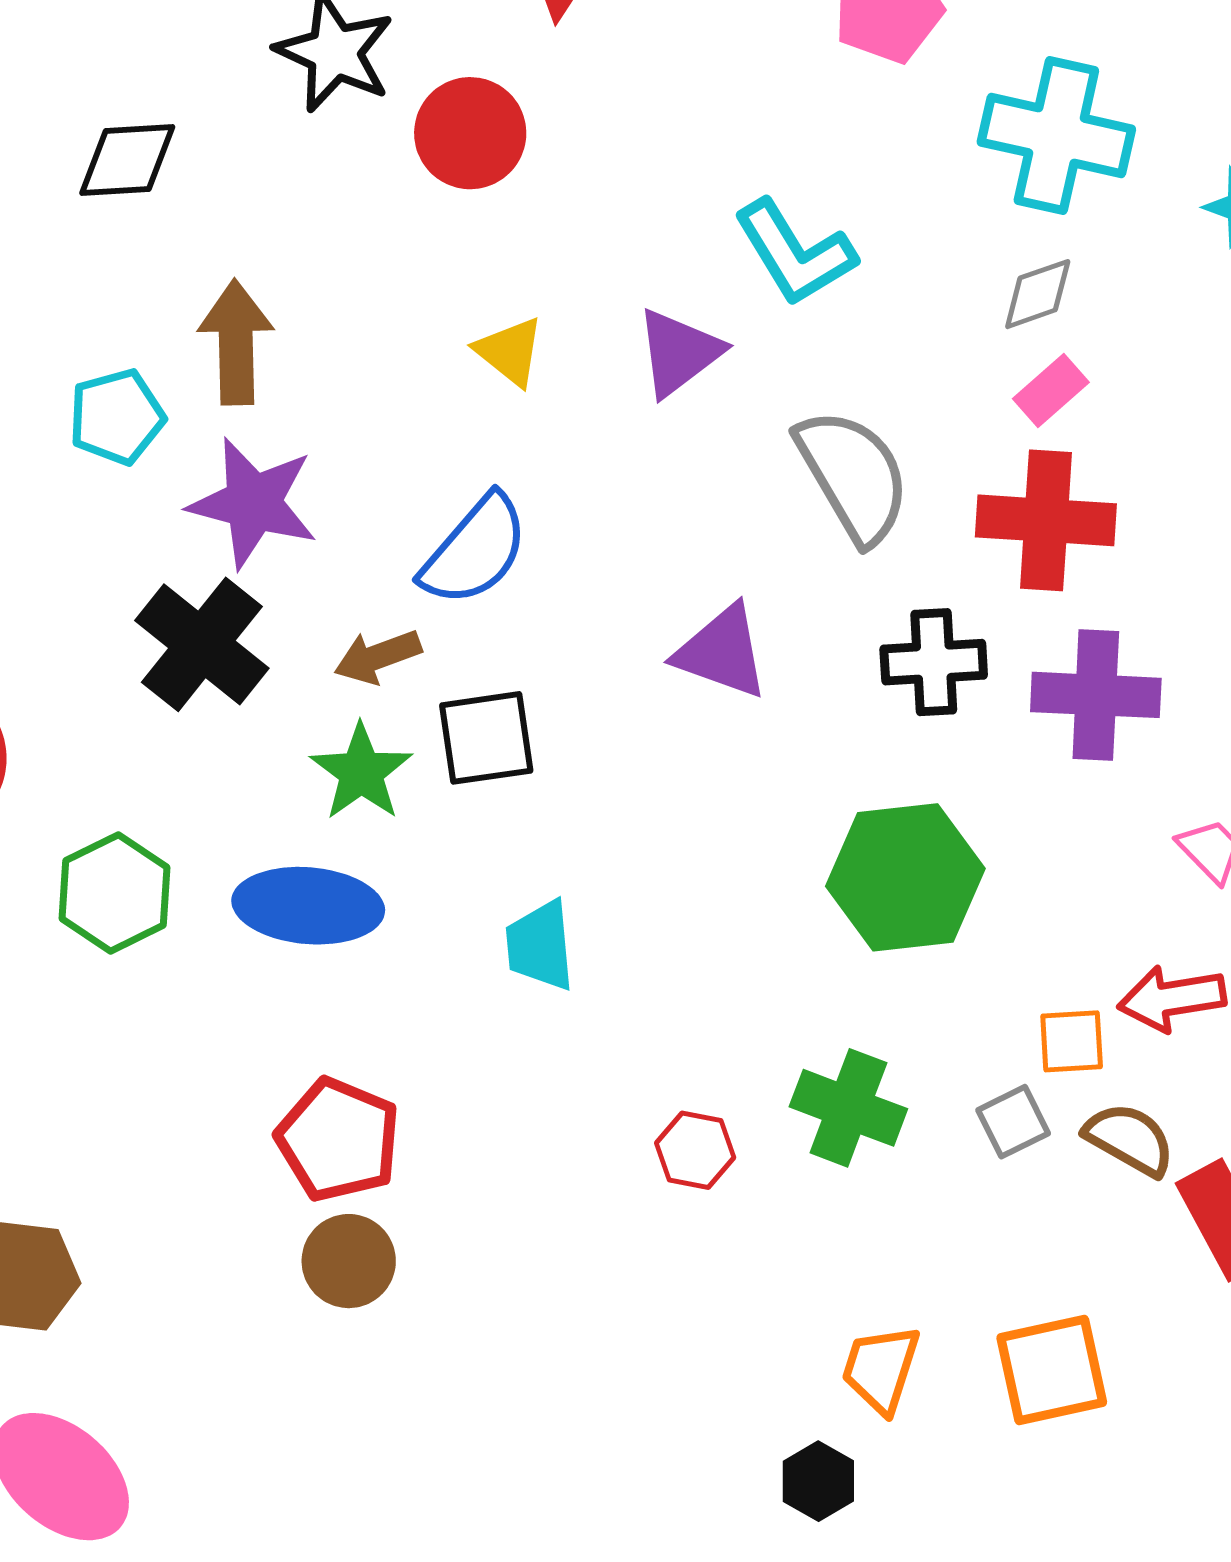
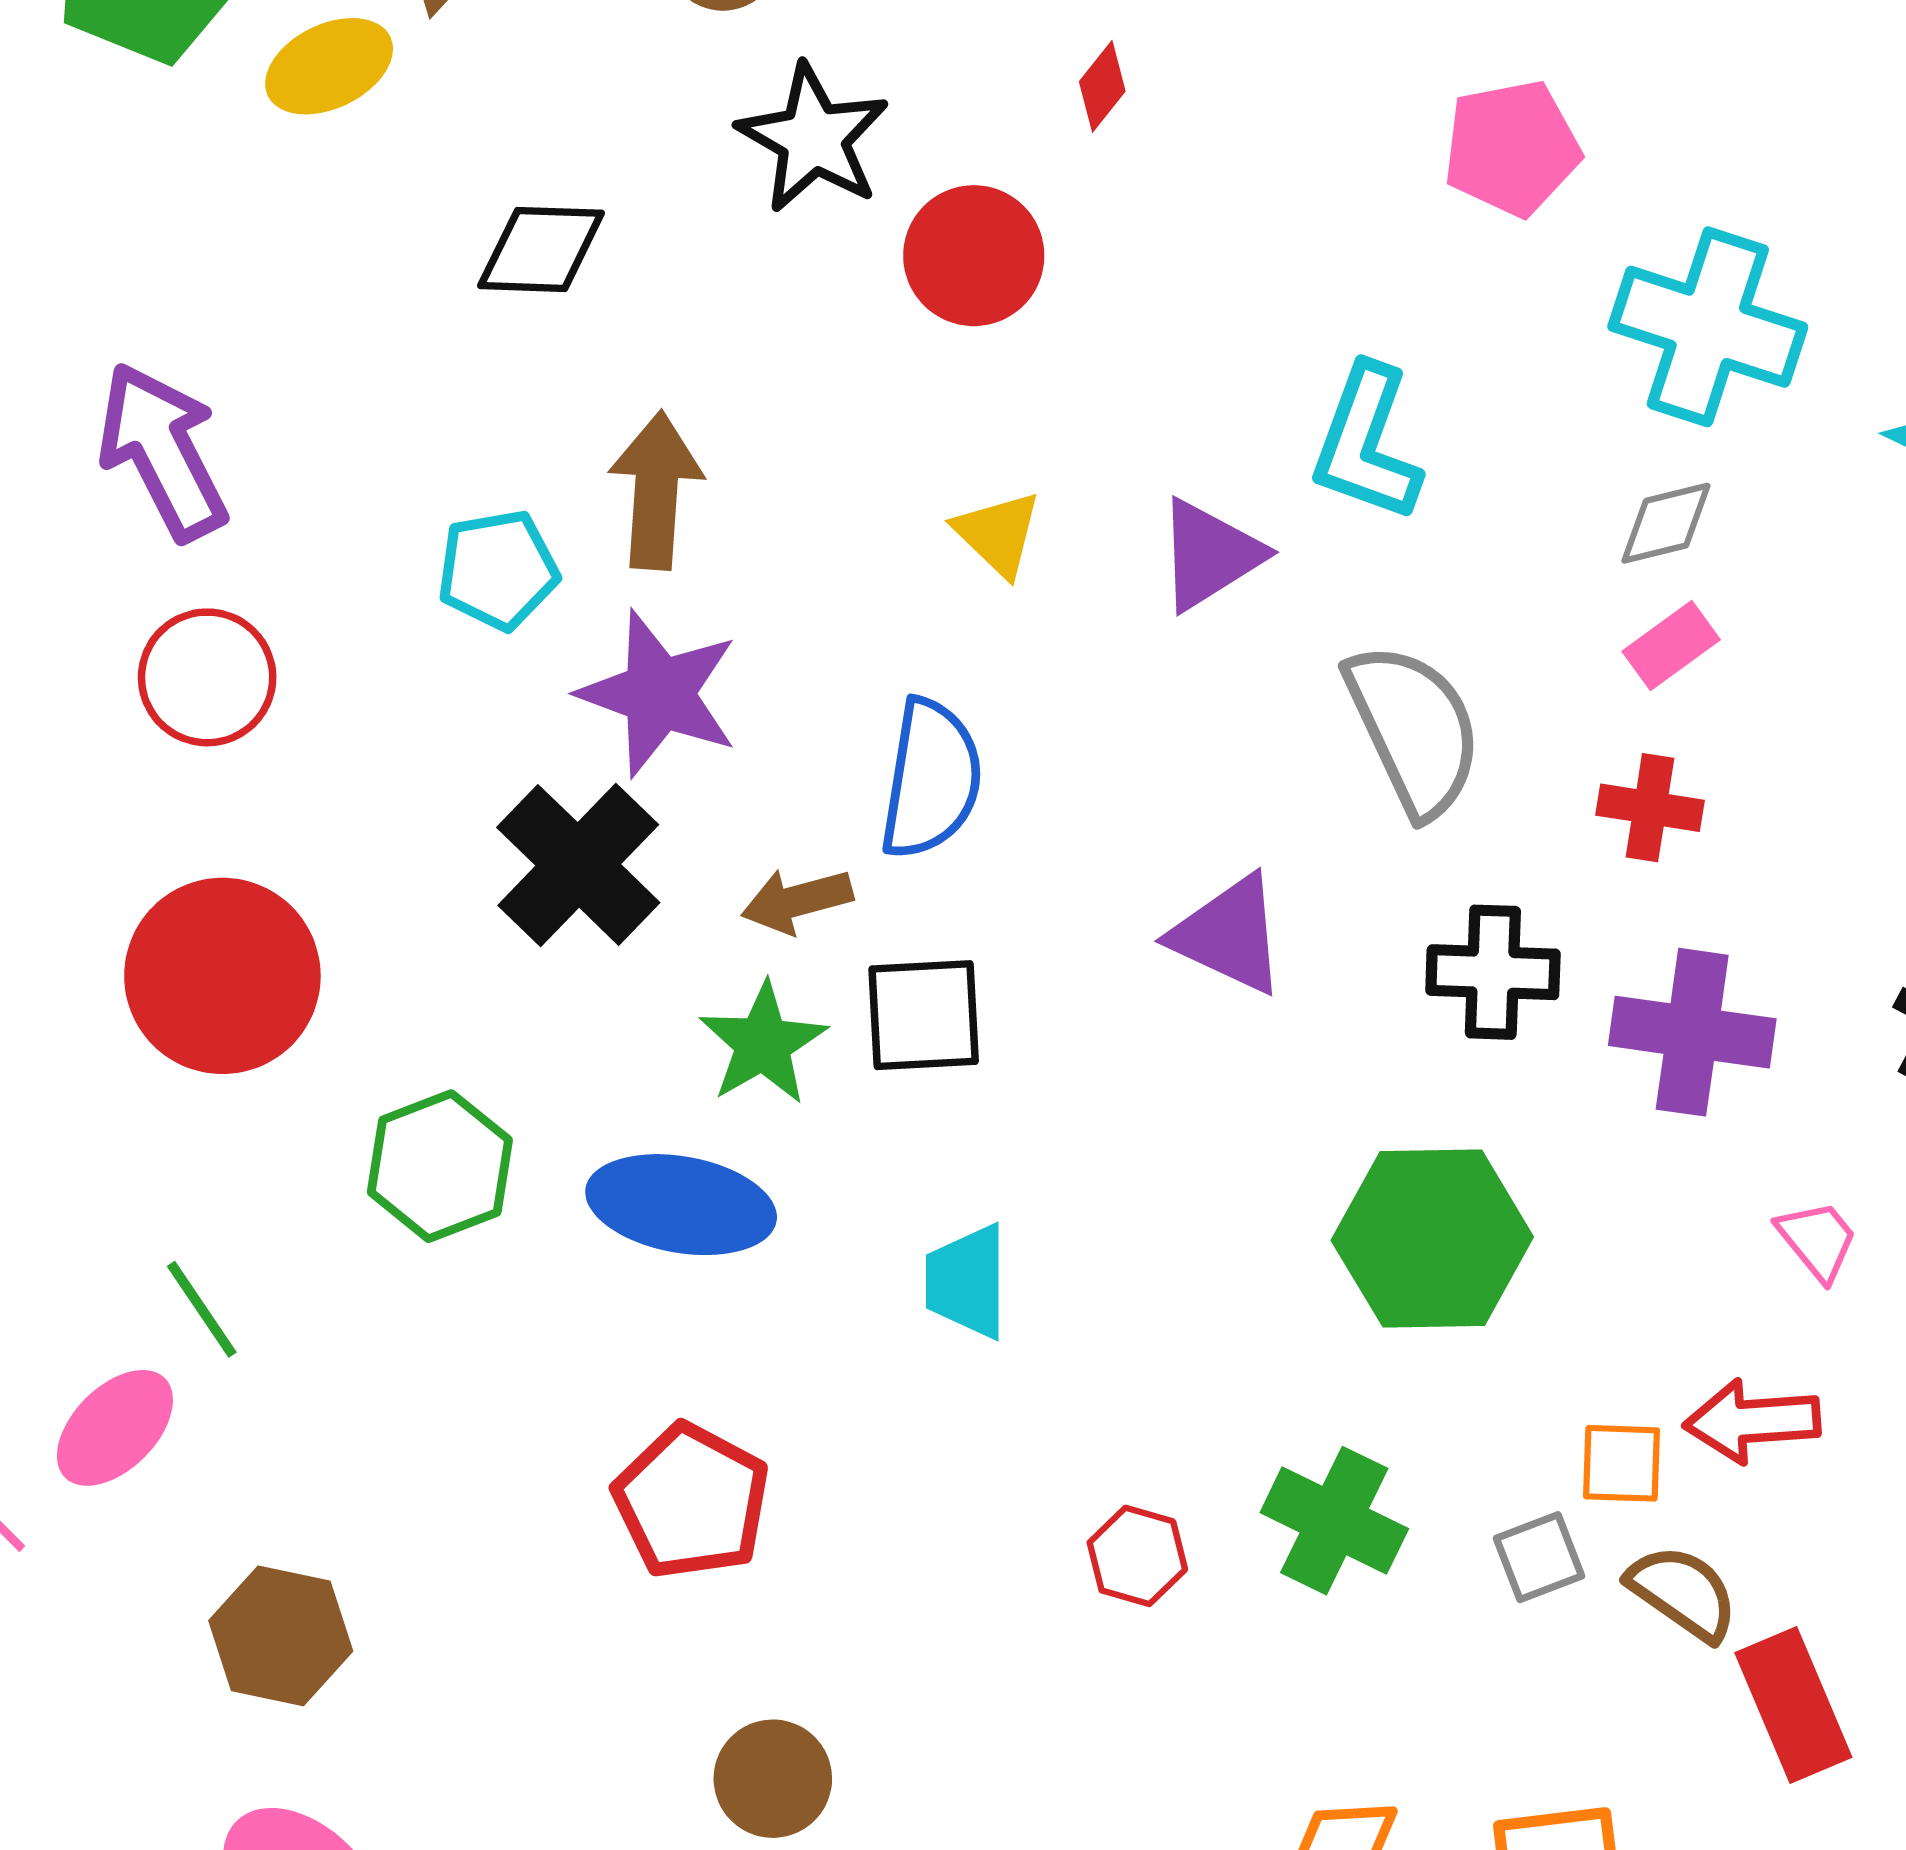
cyan L-shape: (795, 253) -> (1366, 443), turned 46
red cross: (1046, 520) -> (1650, 808), size x0.6
blue semicircle: (475, 550) -> (931, 779), turned -37
brown circle: (349, 1261) -> (773, 1779), moved

